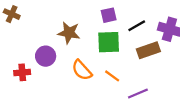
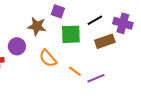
purple square: (109, 15) -> (58, 11), moved, turned 32
orange line: (112, 76) -> (75, 71), moved

